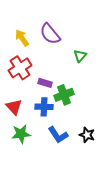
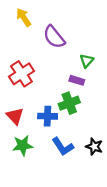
yellow arrow: (22, 38) -> (24, 17), moved
purple rectangle: (45, 83) -> (77, 80), moved

